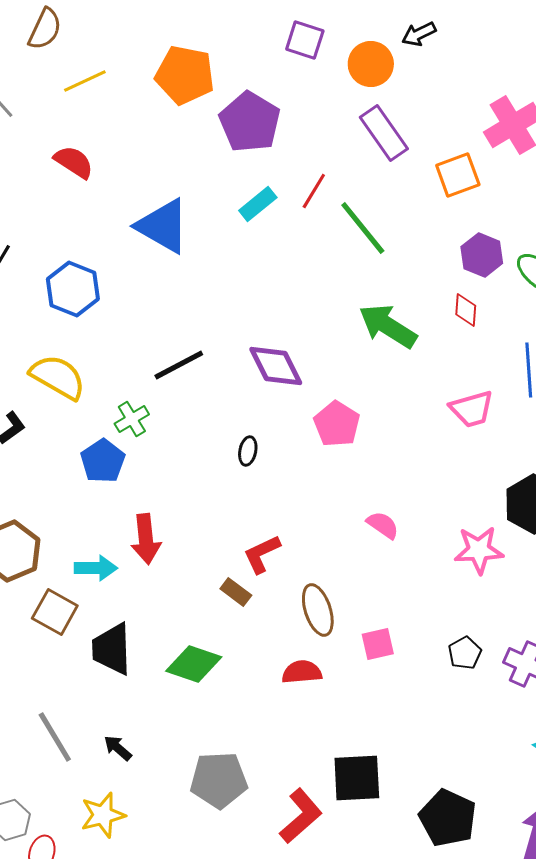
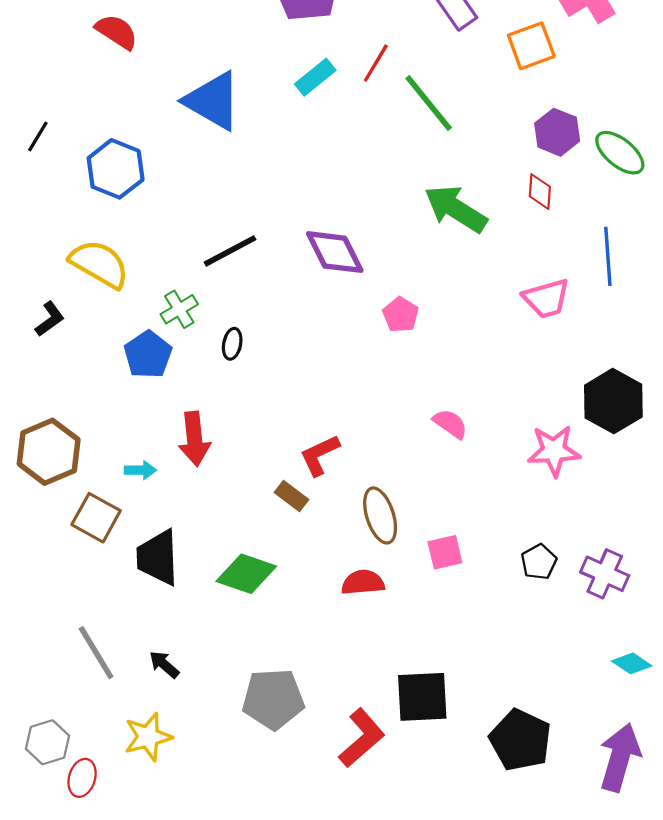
pink pentagon: (337, 424) -> (401, 315), size x0.7
black ellipse: (248, 451) -> (232, 344), moved
cyan arrow: (96, 568) -> (140, 470), size x0.7

